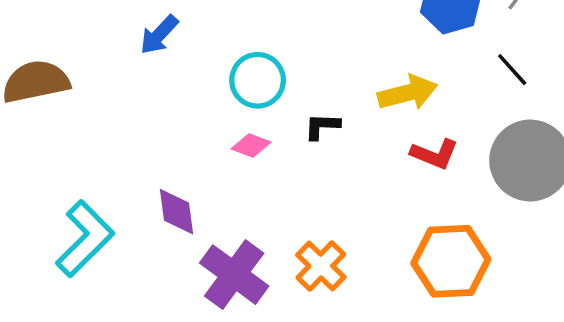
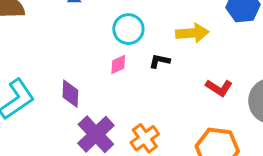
yellow arrow: (408, 93) -> (192, 33), moved
pink diamond: (251, 145) -> (118, 64), turned -55

